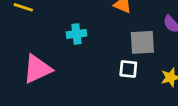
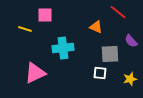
cyan cross: (77, 34) -> (63, 48), size x1.5

